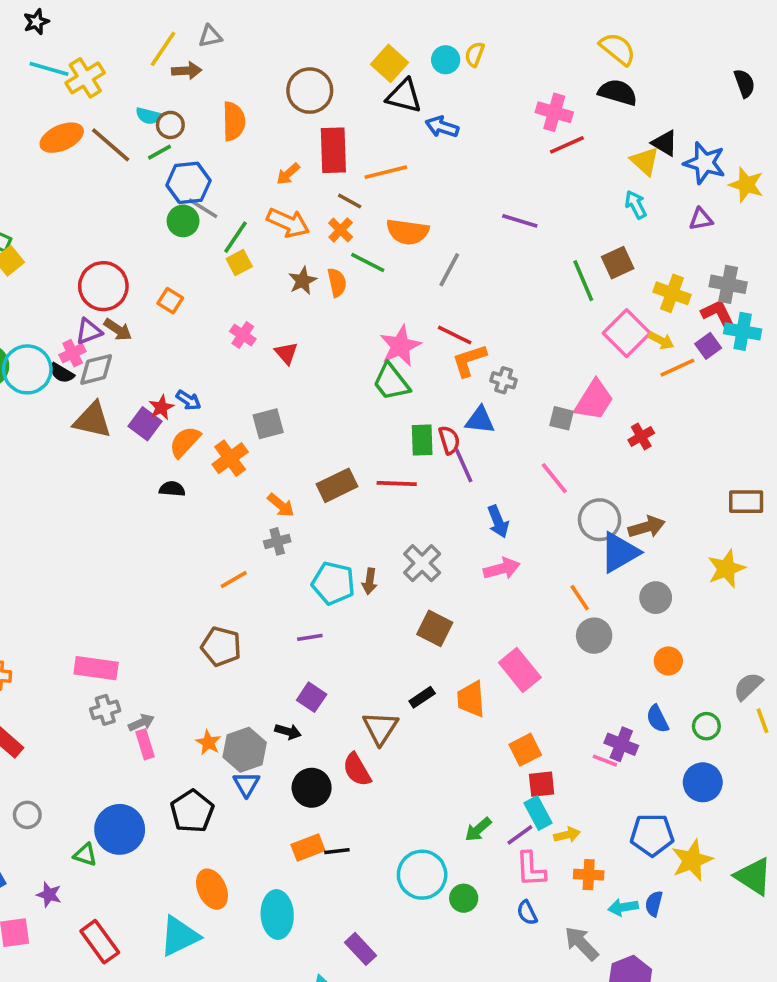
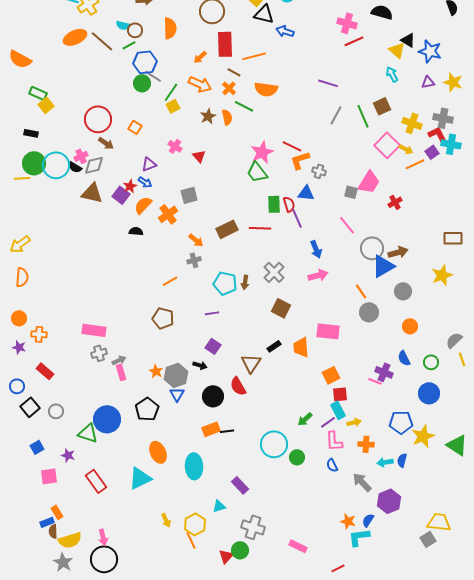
yellow star: (746, 185) -> (453, 82), moved
gray line: (449, 270) -> (336, 115), moved
purple triangle: (89, 331) -> (149, 164), moved
pink rectangle: (520, 670) -> (328, 331), turned -45
green triangle: (85, 855) -> (88, 433), size x1.5

